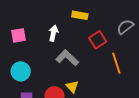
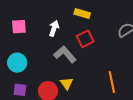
red square: (98, 40) -> (85, 39), moved
orange line: (116, 63) -> (112, 82), moved

